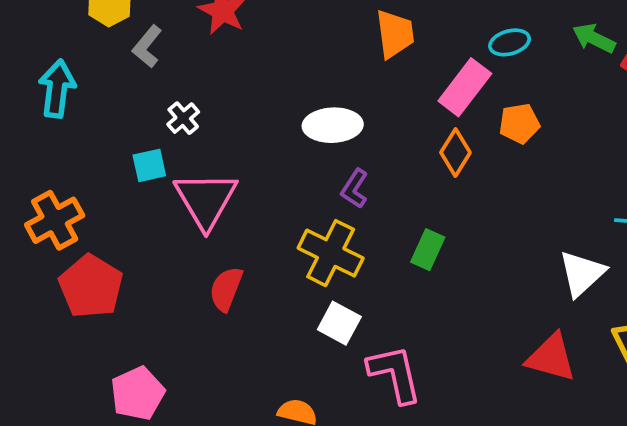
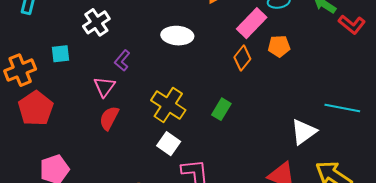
white cross: (183, 118) -> (96, 22), size x1.5
cyan square: (149, 165) -> (60, 54), moved
purple L-shape: (355, 189) -> (122, 60), moved
pink triangle: (206, 200) -> (104, 87), moved, size x0.6

